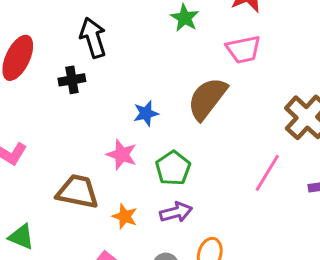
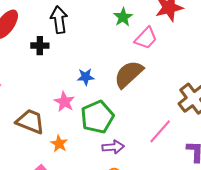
pink trapezoid: (243, 49) -> (146, 38), moved, turned -45
green pentagon: (173, 168) -> (97, 117), size x1.4
purple arrow: (176, 212) -> (113, 147), moved

